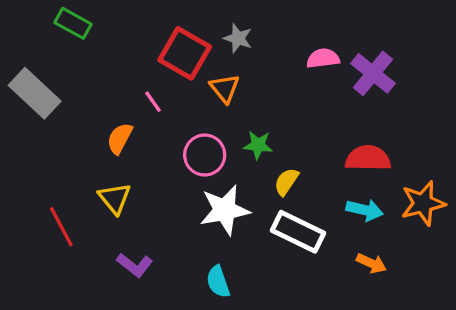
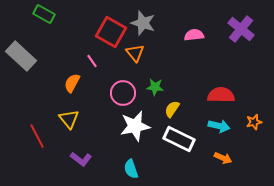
gray star: (238, 38) -> (143, 23), size x1.4
purple cross: (373, 73) -> (241, 29), moved
orange star: (423, 203) -> (254, 122), size x0.6

